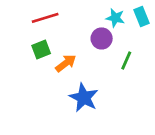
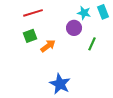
blue star: (84, 98) -> (60, 84), moved

